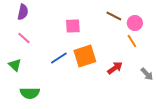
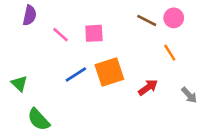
pink circle: (135, 23) -> (174, 18), moved
pink line: (24, 38) -> (60, 35), moved
green semicircle: (30, 93) -> (39, 120), turned 48

